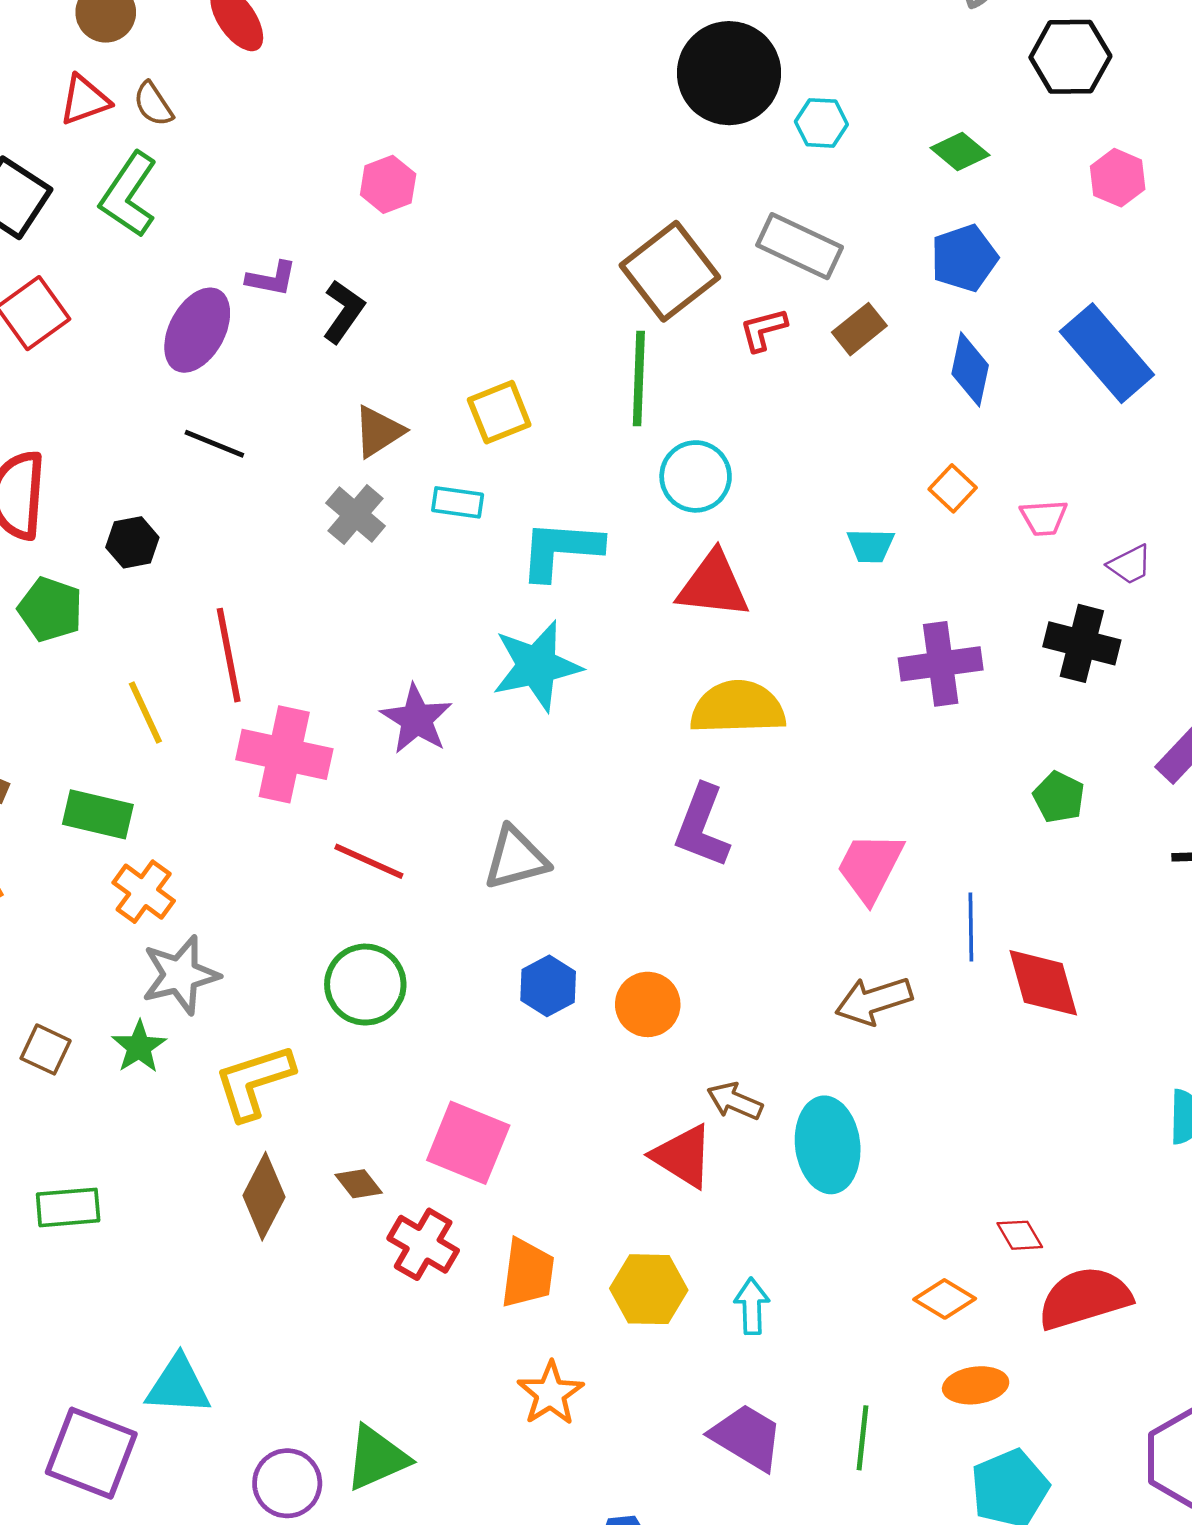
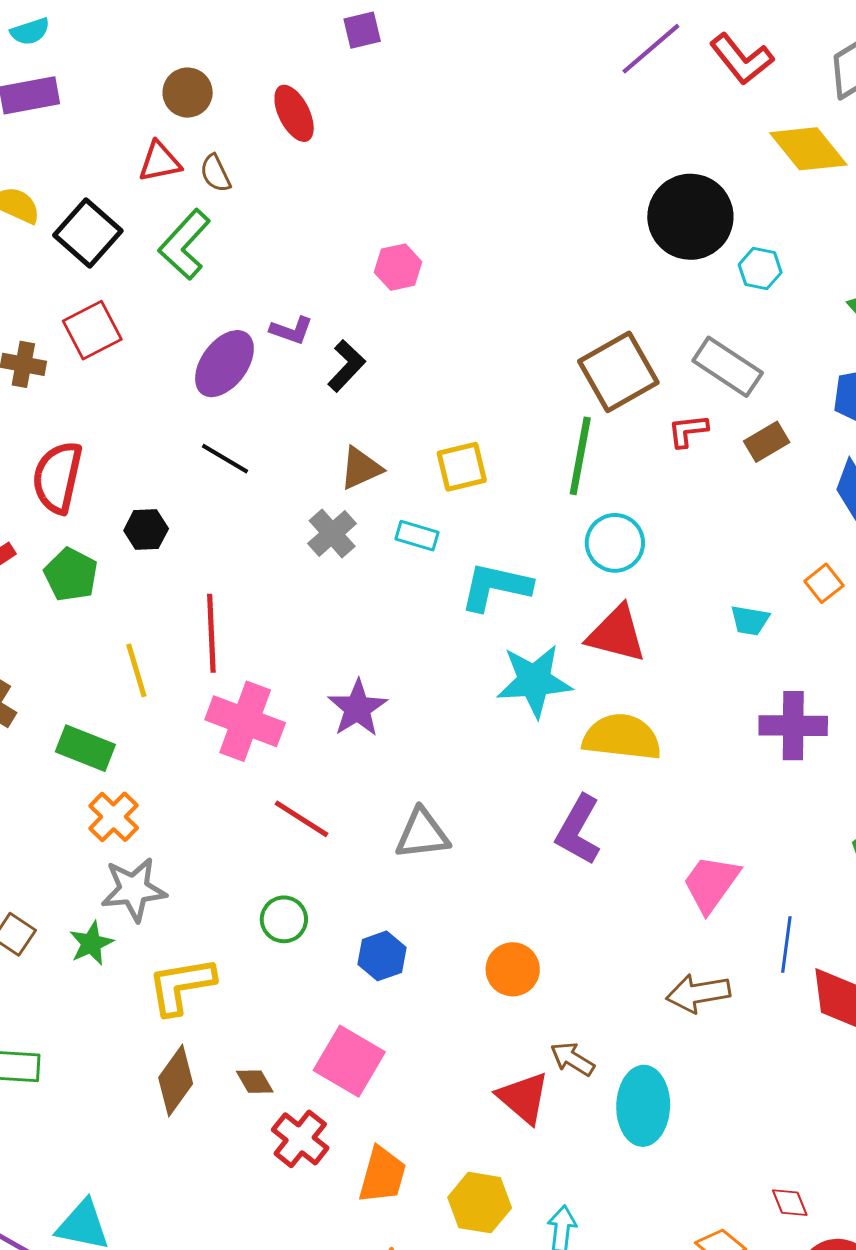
cyan star: (537, 666) -> (534, 681), moved
green circle: (365, 985) -> (284, 919), size x0.7
blue hexagon: (548, 986) -> (382, 956), moved

